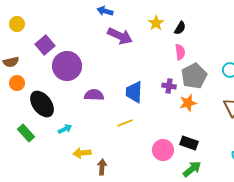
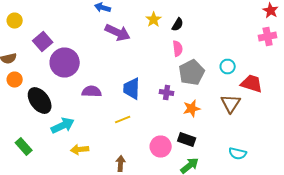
purple cross: (169, 86) -> (167, 92), moved
orange star: (188, 103) -> (192, 108), moved
cyan arrow: (65, 129) -> (63, 126), size x1.6
green rectangle: (26, 133) -> (24, 146), moved
brown arrow: (102, 167) -> (121, 164), moved

